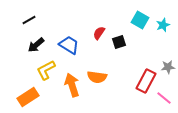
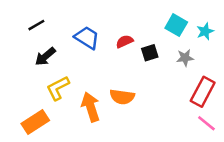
red semicircle: (99, 33) -> (125, 41), turned 32
blue trapezoid: (69, 45) -> (87, 38), moved
gray star: (168, 67) -> (185, 58), moved
red rectangle: (146, 81) -> (203, 92), moved

